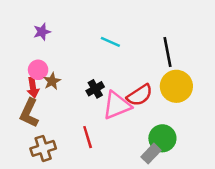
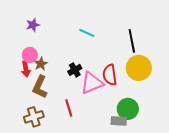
red semicircle: (140, 95) -> (110, 75), turned 115
brown L-shape: (29, 113) -> (40, 87), moved
gray rectangle: (151, 154) -> (119, 121), turned 49

